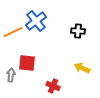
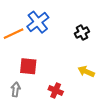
black cross: (78, 31) -> (82, 33), turned -32
gray arrow: (11, 75) -> (16, 89), moved

